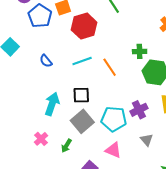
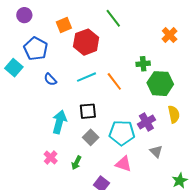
blue pentagon: (40, 16) -> (36, 49), moved
gray square: (82, 121) -> (91, 137), size x0.7

